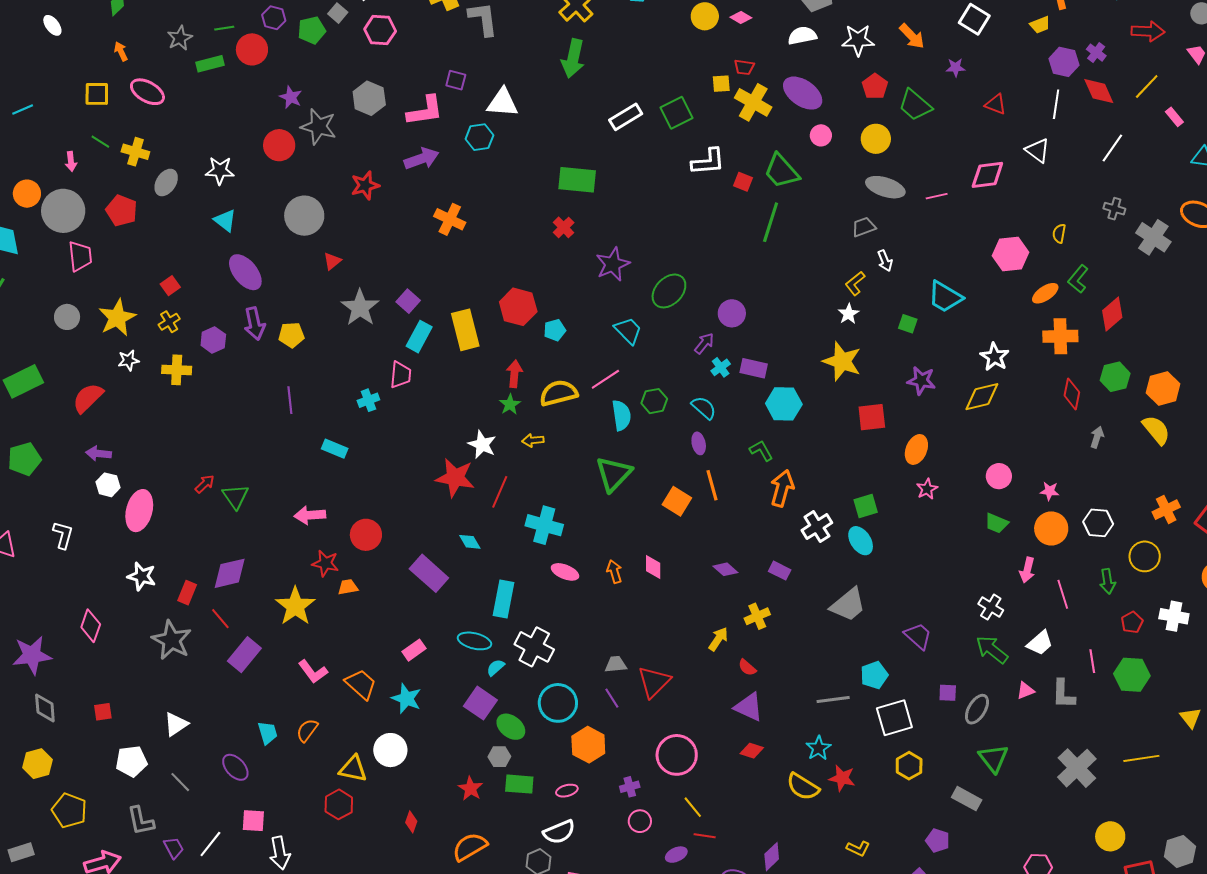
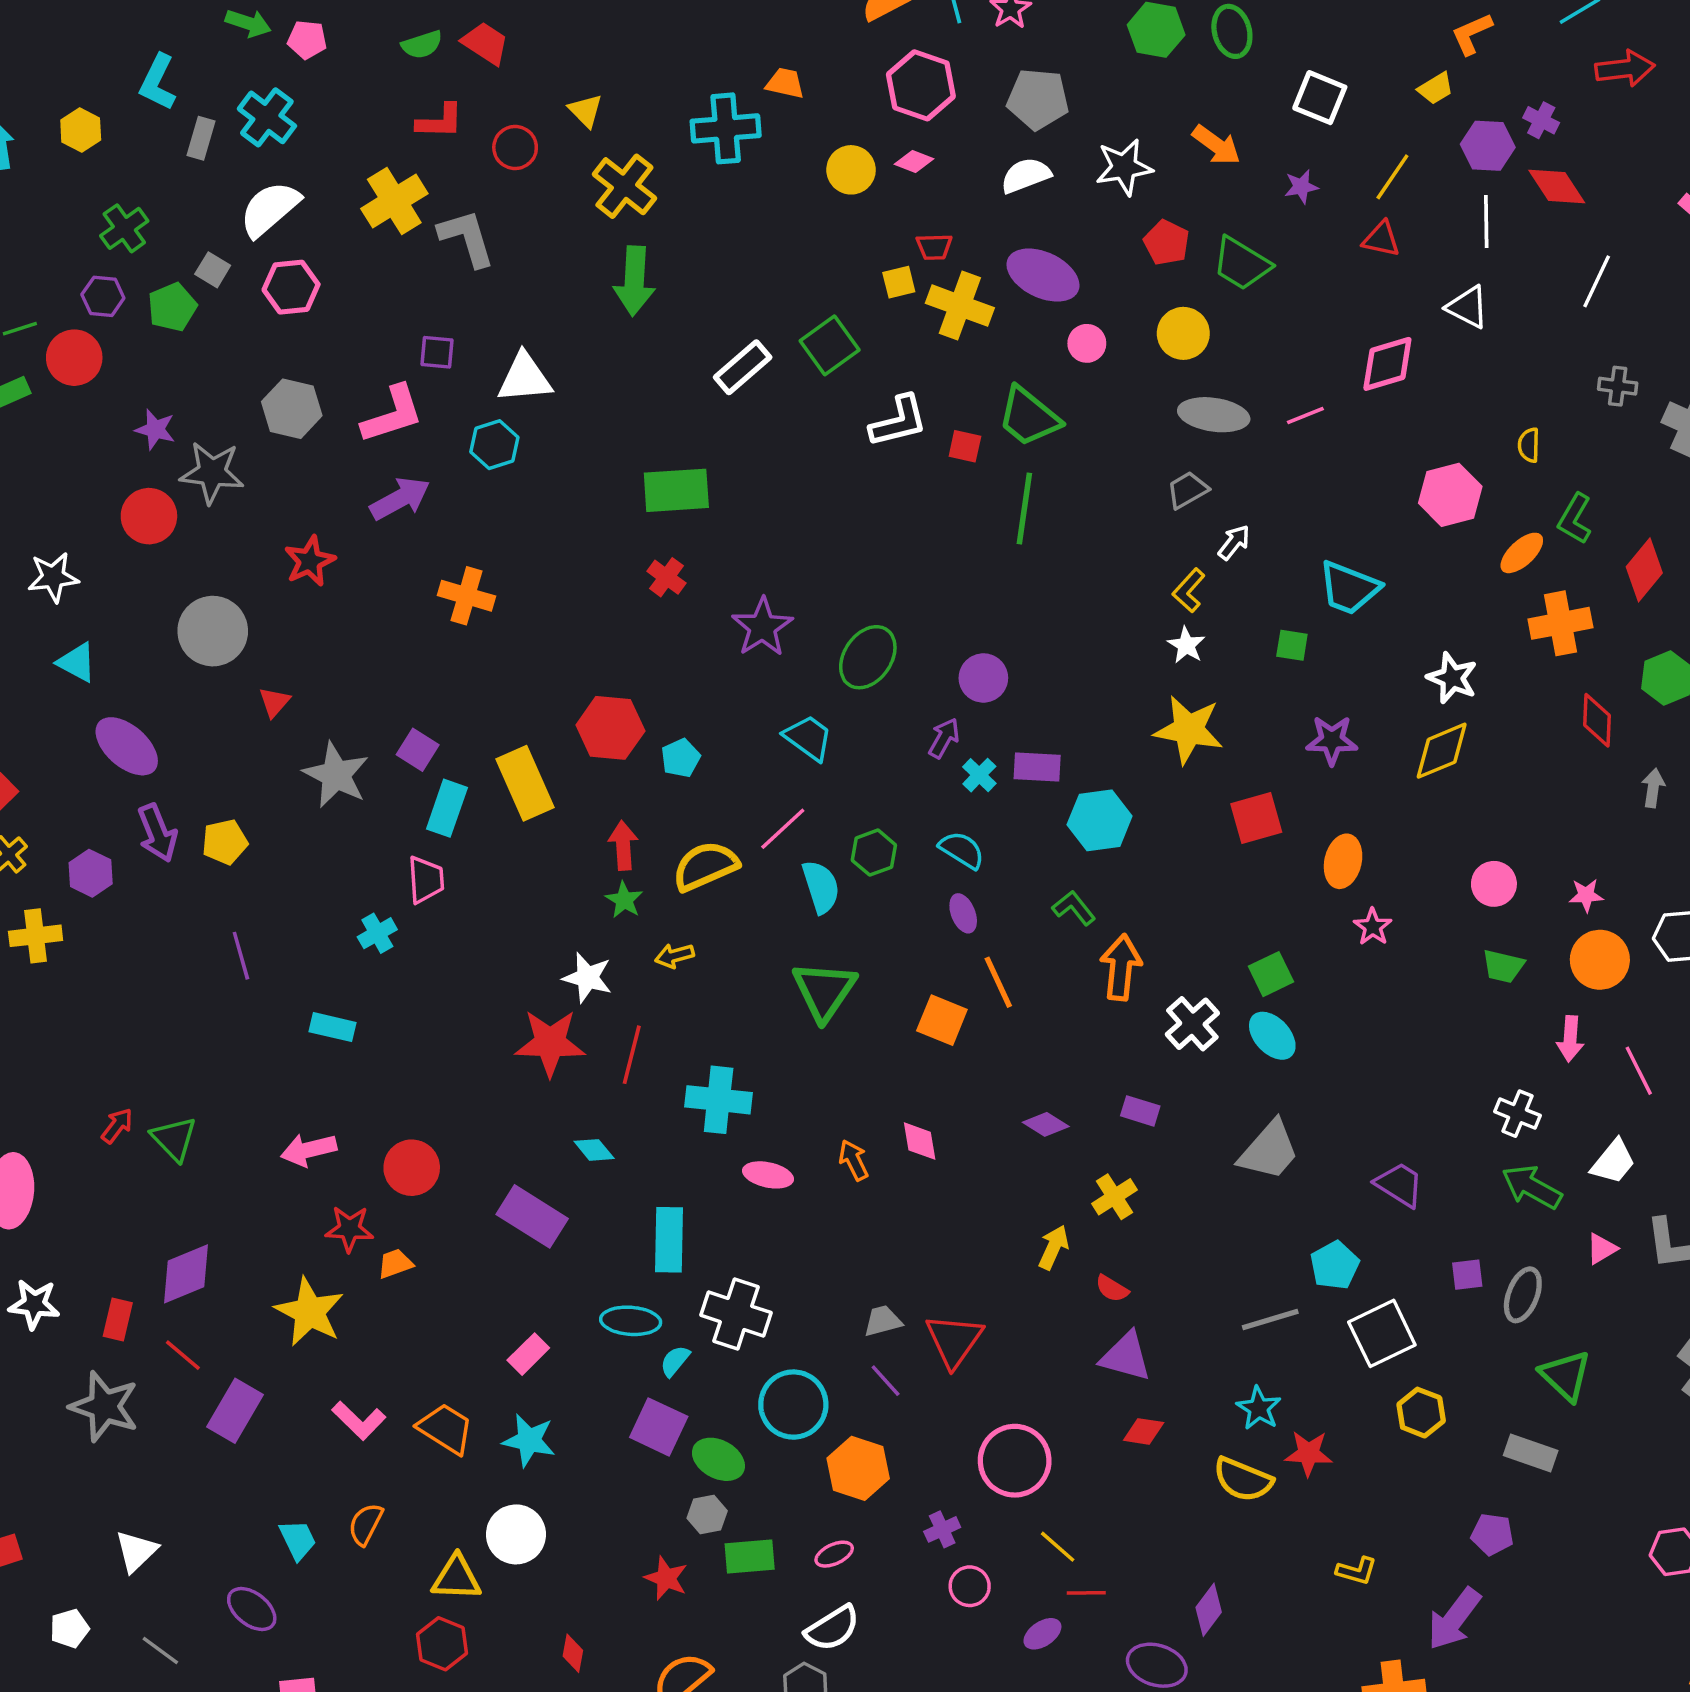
yellow line: (1147, 87) -> (1392, 177), moved
white arrow: (885, 261) -> (1234, 542), turned -110
white pentagon: (131, 761) -> (69, 1629), size x0.7

